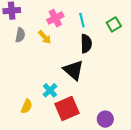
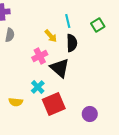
pink cross: (55, 18) -> (40, 56), moved
yellow arrow: (45, 37) -> (51, 36), moved
yellow semicircle: (27, 106) -> (16, 102), turned 72

